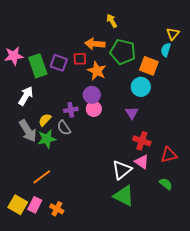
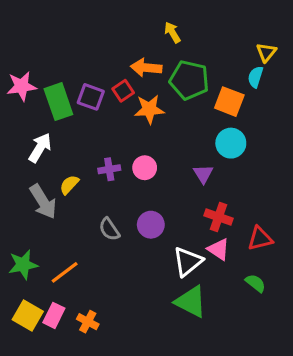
red square: (80, 59) -> (123, 91), turned -32
orange star: (97, 71) -> (149, 109), turned -30
cyan circle: (141, 87) -> (231, 143), moved
purple circle: (92, 95) -> (151, 225), moved
gray semicircle: (64, 128) -> (109, 229), moved
green star: (47, 139) -> (23, 265), moved

